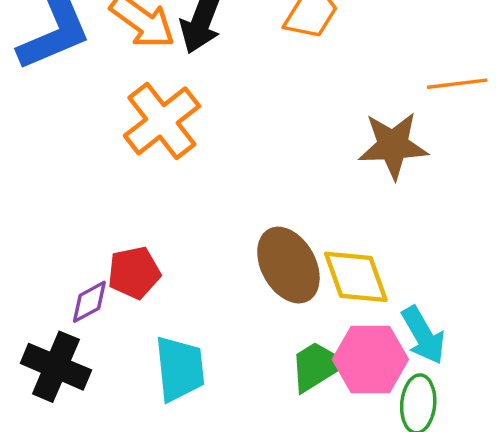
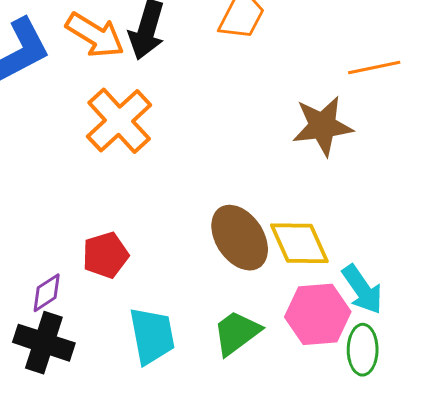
purple diamond: (89, 302) -> (47, 293), moved
green trapezoid: (317, 366) -> (237, 333), moved

